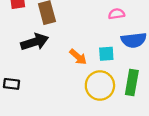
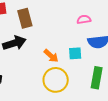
yellow circle: (100, 85) -> (56, 80), moved

